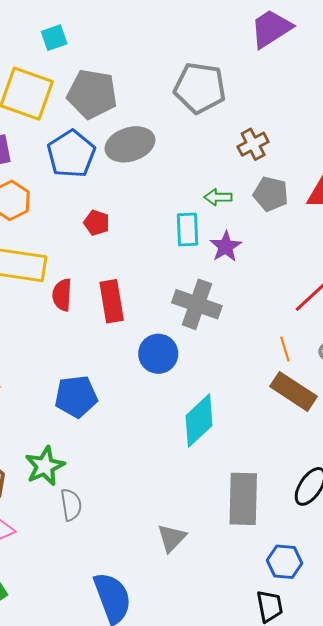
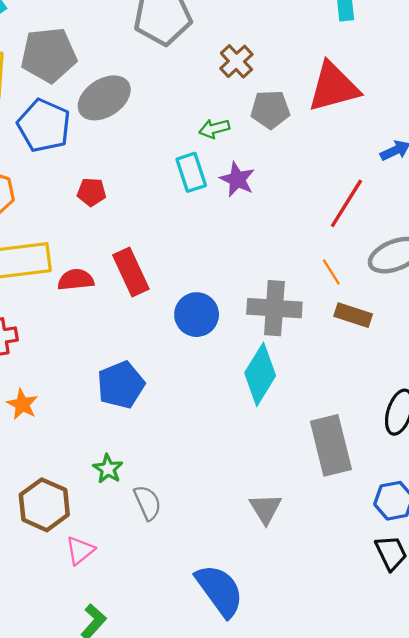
red semicircle: (62, 295) -> (76, 280), turned 96
gray cross: (197, 304) -> (274, 308), moved
brown rectangle: (294, 391) -> (353, 315), size x0.7
green star: (45, 466) -> (108, 469), size x0.7

